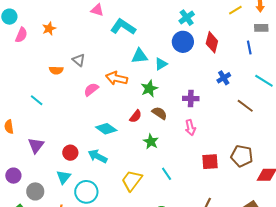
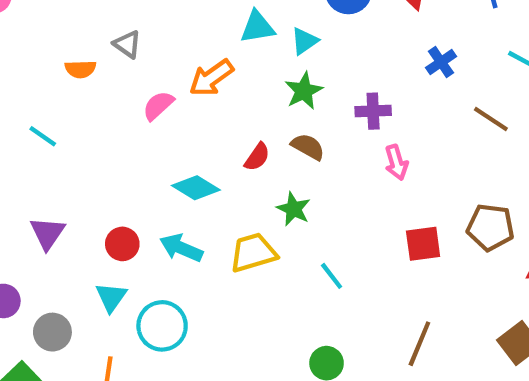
orange arrow: (117, 78) -> (211, 78), turned -45
green star: (149, 89) -> (304, 91), moved
pink arrow: (190, 128) -> (396, 162), moved
yellow trapezoid: (132, 181) -> (253, 253), moved, turned 40

